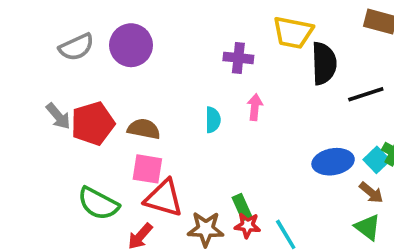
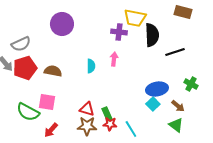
purple circle: (131, 45) -> (62, 24), moved
gray semicircle: (76, 47) -> (21, 44), moved
purple cross: (238, 58) -> (119, 32), moved
cyan square: (377, 160) -> (153, 104), moved
pink square: (147, 169) -> (47, 102), moved
red triangle: (164, 198) -> (87, 109), moved, size x0.7

